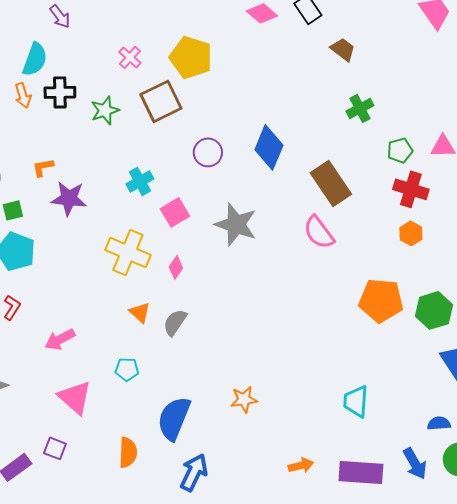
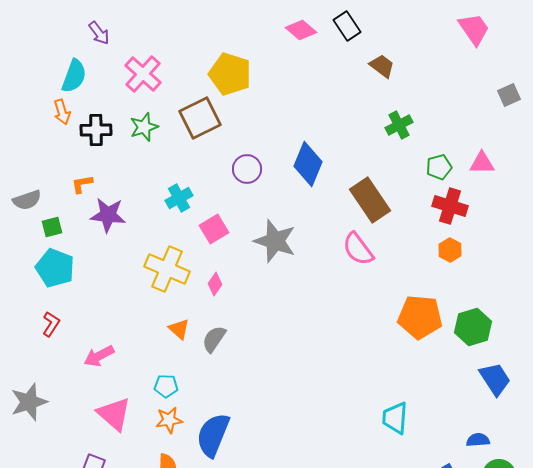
pink cross: (130, 57) -> (143, 74), moved, size x1.6
black cross: (60, 92) -> (96, 130), moved
orange star: (244, 399) -> (169, 420), moved

